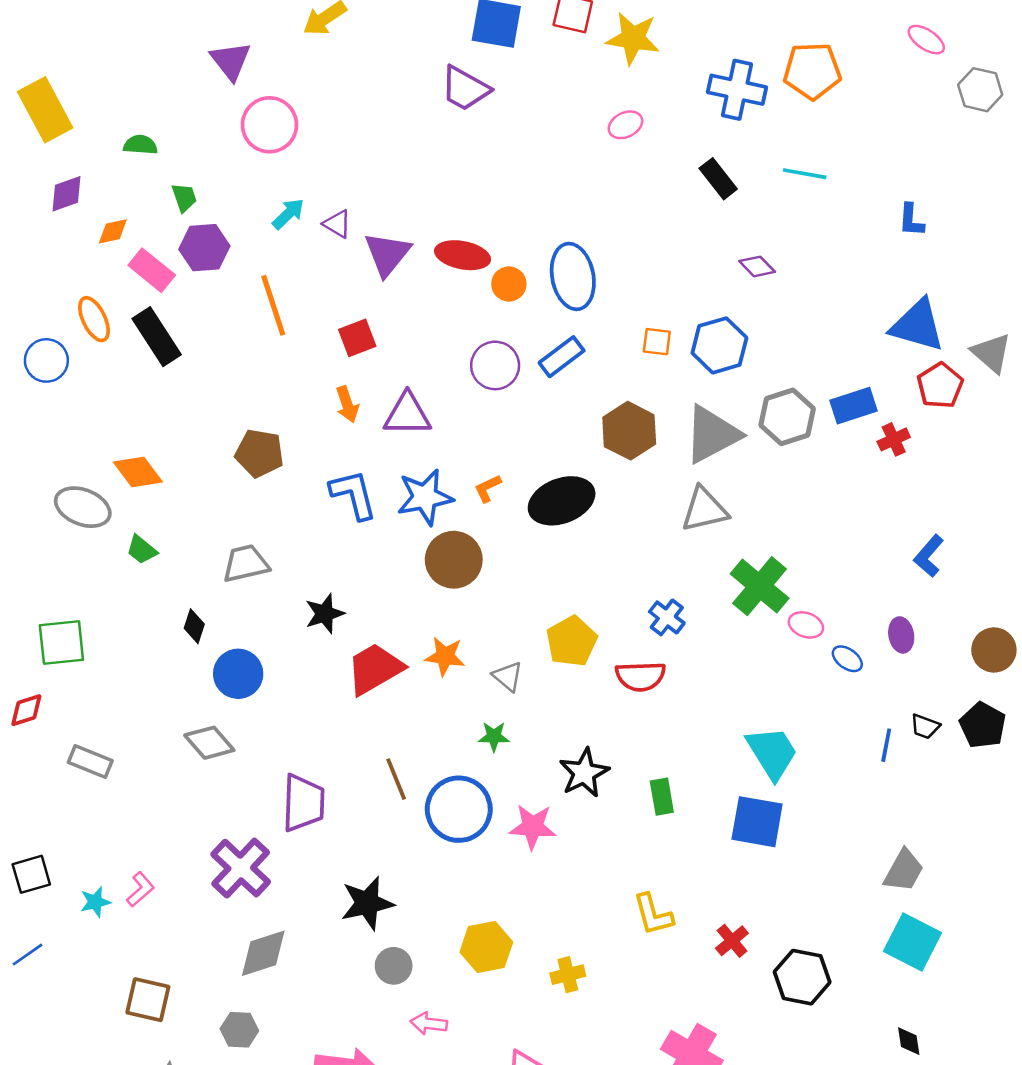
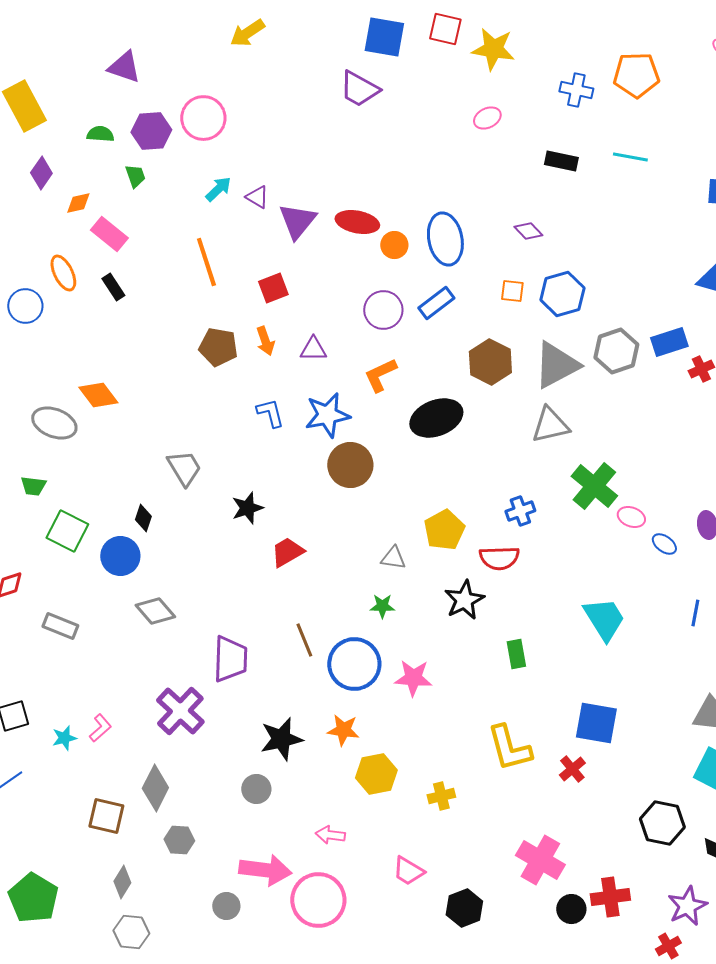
purple triangle: (231, 61) -> (124, 67), moved, turned -33
blue cross: (737, 90) -> (576, 90), size x0.7
black rectangle: (718, 179) -> (561, 161), turned -40
purple diamond: (66, 194) -> (41, 173), turned -36
purple hexagon: (204, 248) -> (151, 131), moved
purple diamond: (757, 266) -> (528, 231), moved
black rectangle: (157, 337) -> (113, 287), size x0.6
purple triangle: (407, 414) -> (313, 349), size x0.7
brown pentagon: (259, 453) -> (218, 347), moved
orange L-shape: (488, 488) -> (380, 375), moved, size x1.5
blue L-shape: (353, 495) -> (270, 413), size x0.7
green trapezoid: (142, 550) -> (33, 486), moved, turned -32
gray trapezoid: (246, 563) -> (184, 468), turned 72
blue cross: (667, 617) -> (520, 511), turned 32
green square: (61, 642) -> (67, 531), moved, turned 33
orange star: (445, 656) -> (343, 730), moved
red trapezoid: (375, 669) -> (287, 552), size x0.7
blue circle: (238, 674) -> (120, 556), moved
gray triangle: (508, 676) -> (393, 558), turned -32
black star: (584, 773) -> (464, 600), moved
blue square: (757, 822) -> (596, 723), moved
yellow L-shape: (653, 914) -> (509, 748), size x1.4
gray diamond: (263, 953) -> (155, 788), moved, turned -45
gray circle: (394, 966) -> (256, 789), moved
black hexagon: (802, 977) -> (662, 823), moved

